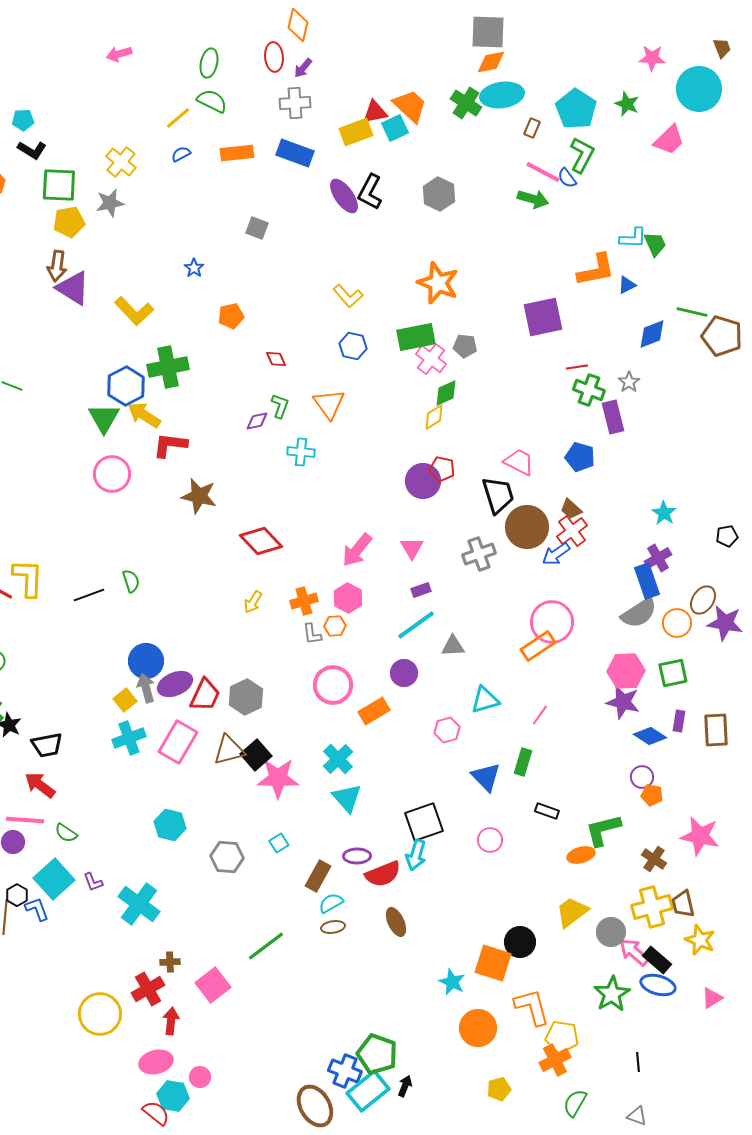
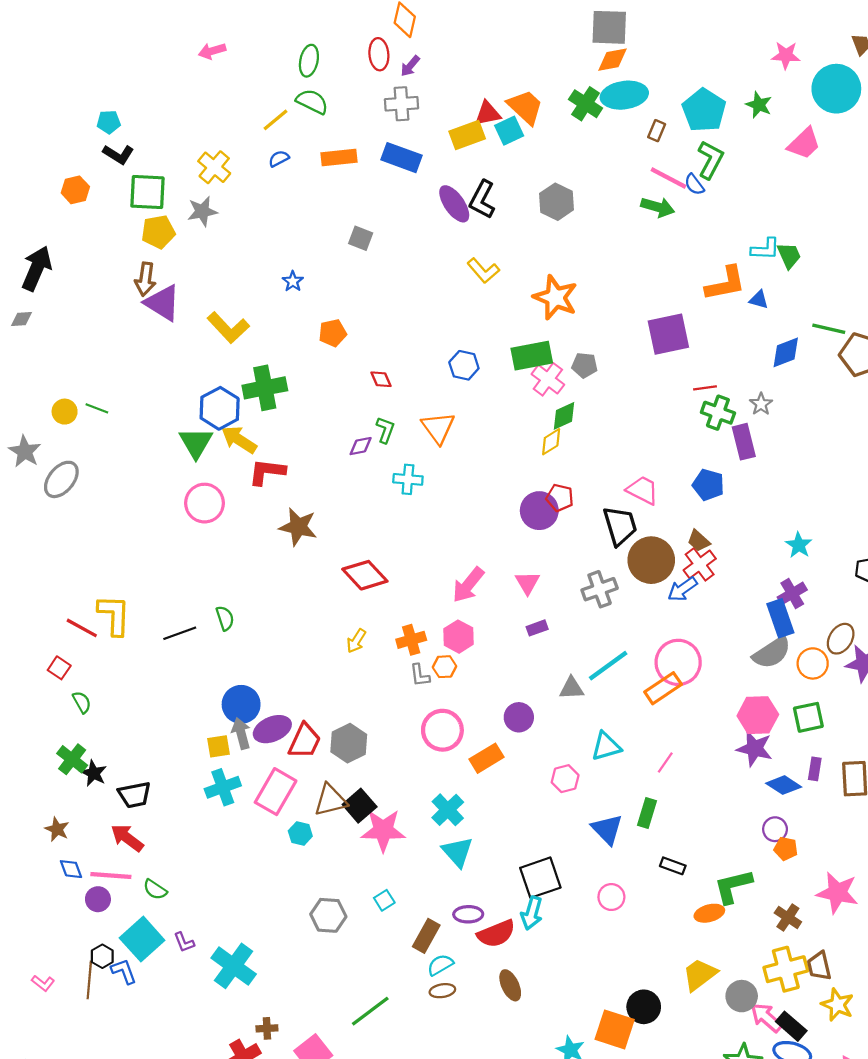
blue triangle: (627, 285) -> (759, 300), turned 42
yellow L-shape: (348, 296) -> (483, 271), moved
cyan line: (416, 625) -> (608, 666), moved
yellow square: (125, 700) -> (219, 746), turned 30
cyan hexagon: (170, 825) -> (300, 834), moved, size x0.7

